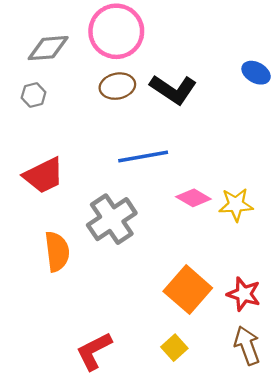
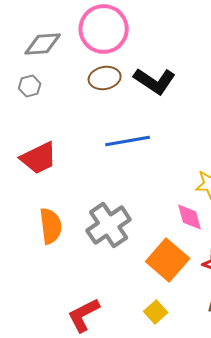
pink diamond: (193, 198) -> (190, 217), moved, turned 44
gray cross: (112, 219) -> (109, 225), moved

